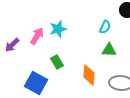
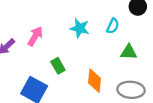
cyan star: (58, 29) -> (80, 28), moved, turned 30
green triangle: (109, 50) -> (129, 52), moved

